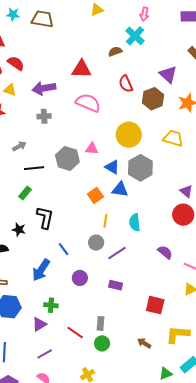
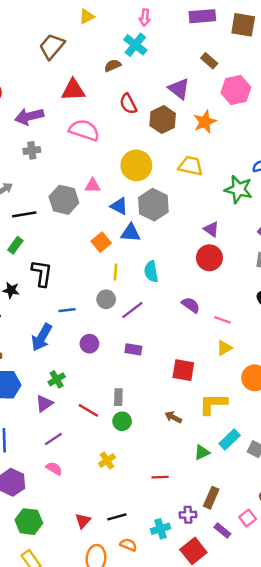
brown trapezoid: (42, 19) -> (52, 46), moved, turned -55
blue line: (64, 249) -> (67, 310), turned -56
green cross: (51, 305) -> (57, 379), turned -32

